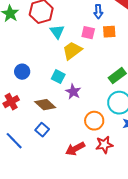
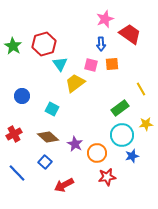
blue circle: (22, 72) -> (22, 96), moved
cyan square: (58, 77) -> (52, 109), moved
purple star: (73, 92) -> (75, 144), moved
red arrow: (75, 149) -> (64, 185), moved

